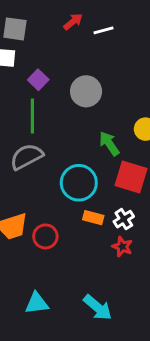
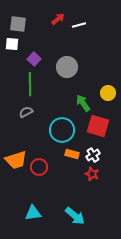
gray semicircle: (27, 157) -> (26, 112), size x0.6

